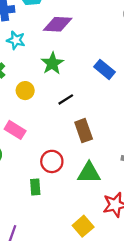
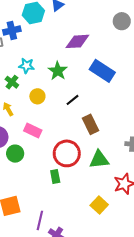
purple diamond: (58, 24) -> (77, 41), moved
cyan star: (16, 40) -> (27, 66), moved
blue rectangle: (105, 69) -> (102, 71), size x1.4
red circle: (52, 161) -> (67, 153), size x1.4

